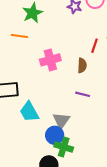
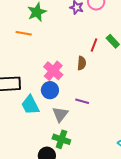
pink cross: (50, 60) -> (53, 71), moved, turned -36
purple line: (83, 94) -> (82, 101), moved
blue circle: (55, 135) -> (50, 90), moved

